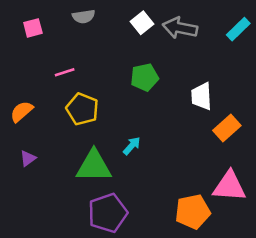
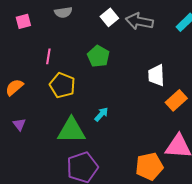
pink line: (65, 72) -> (48, 56), turned -63
green pentagon: (144, 77) -> (98, 56), moved, turned -30
purple triangle: (28, 158) -> (19, 124), turned -32

